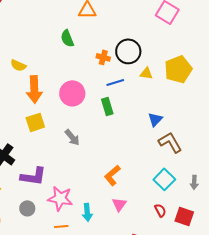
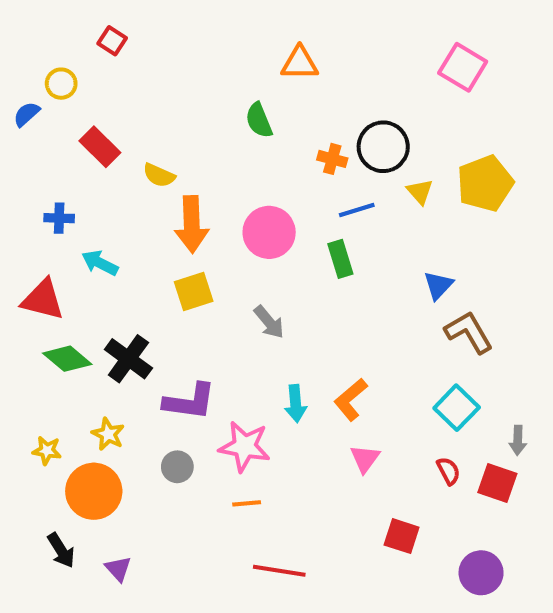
yellow triangle: (146, 73) -> (420, 192), turned 40
gray arrow: (194, 182) -> (518, 440), moved
cyan arrow: (87, 212) -> (296, 404), moved

